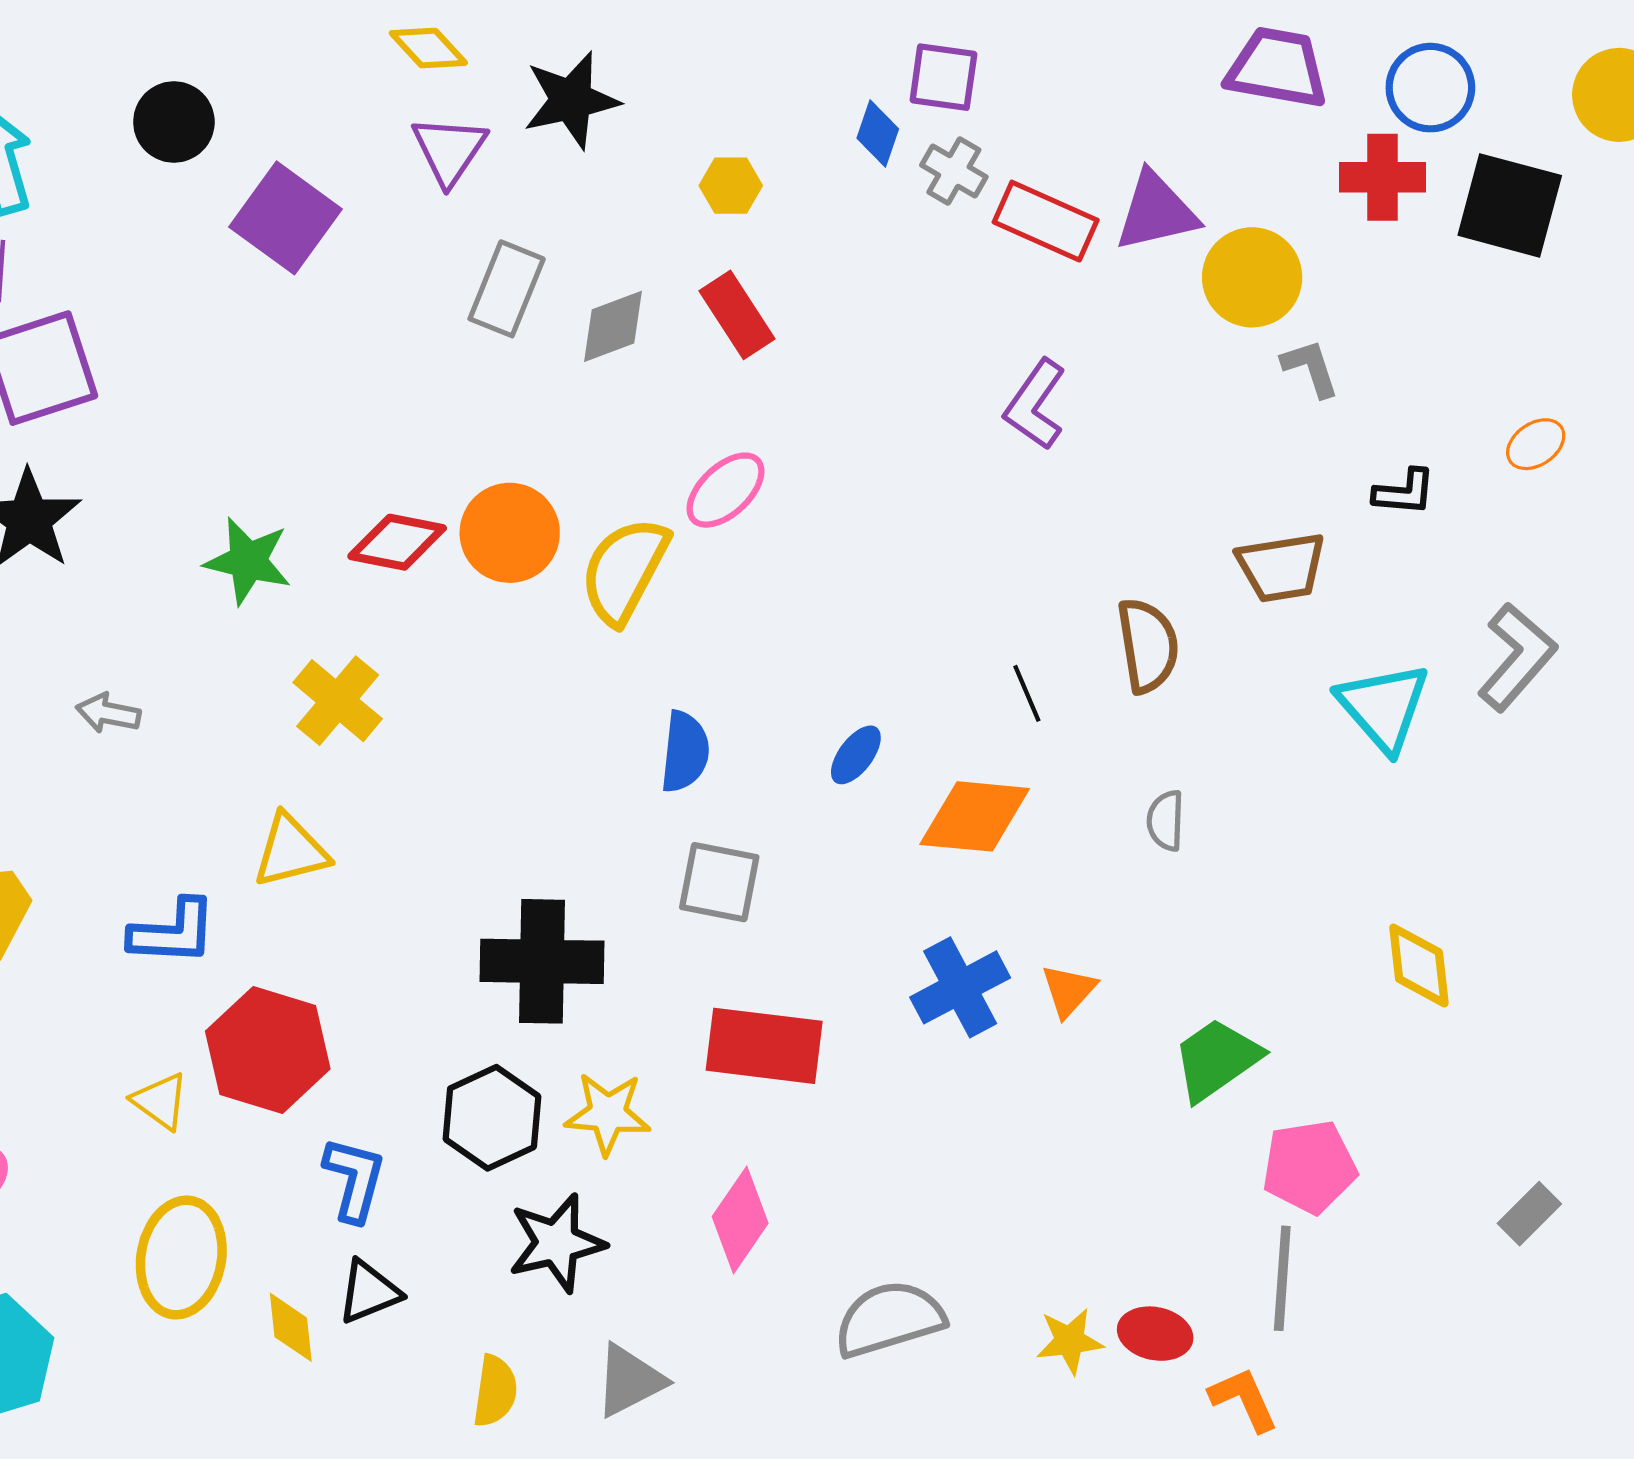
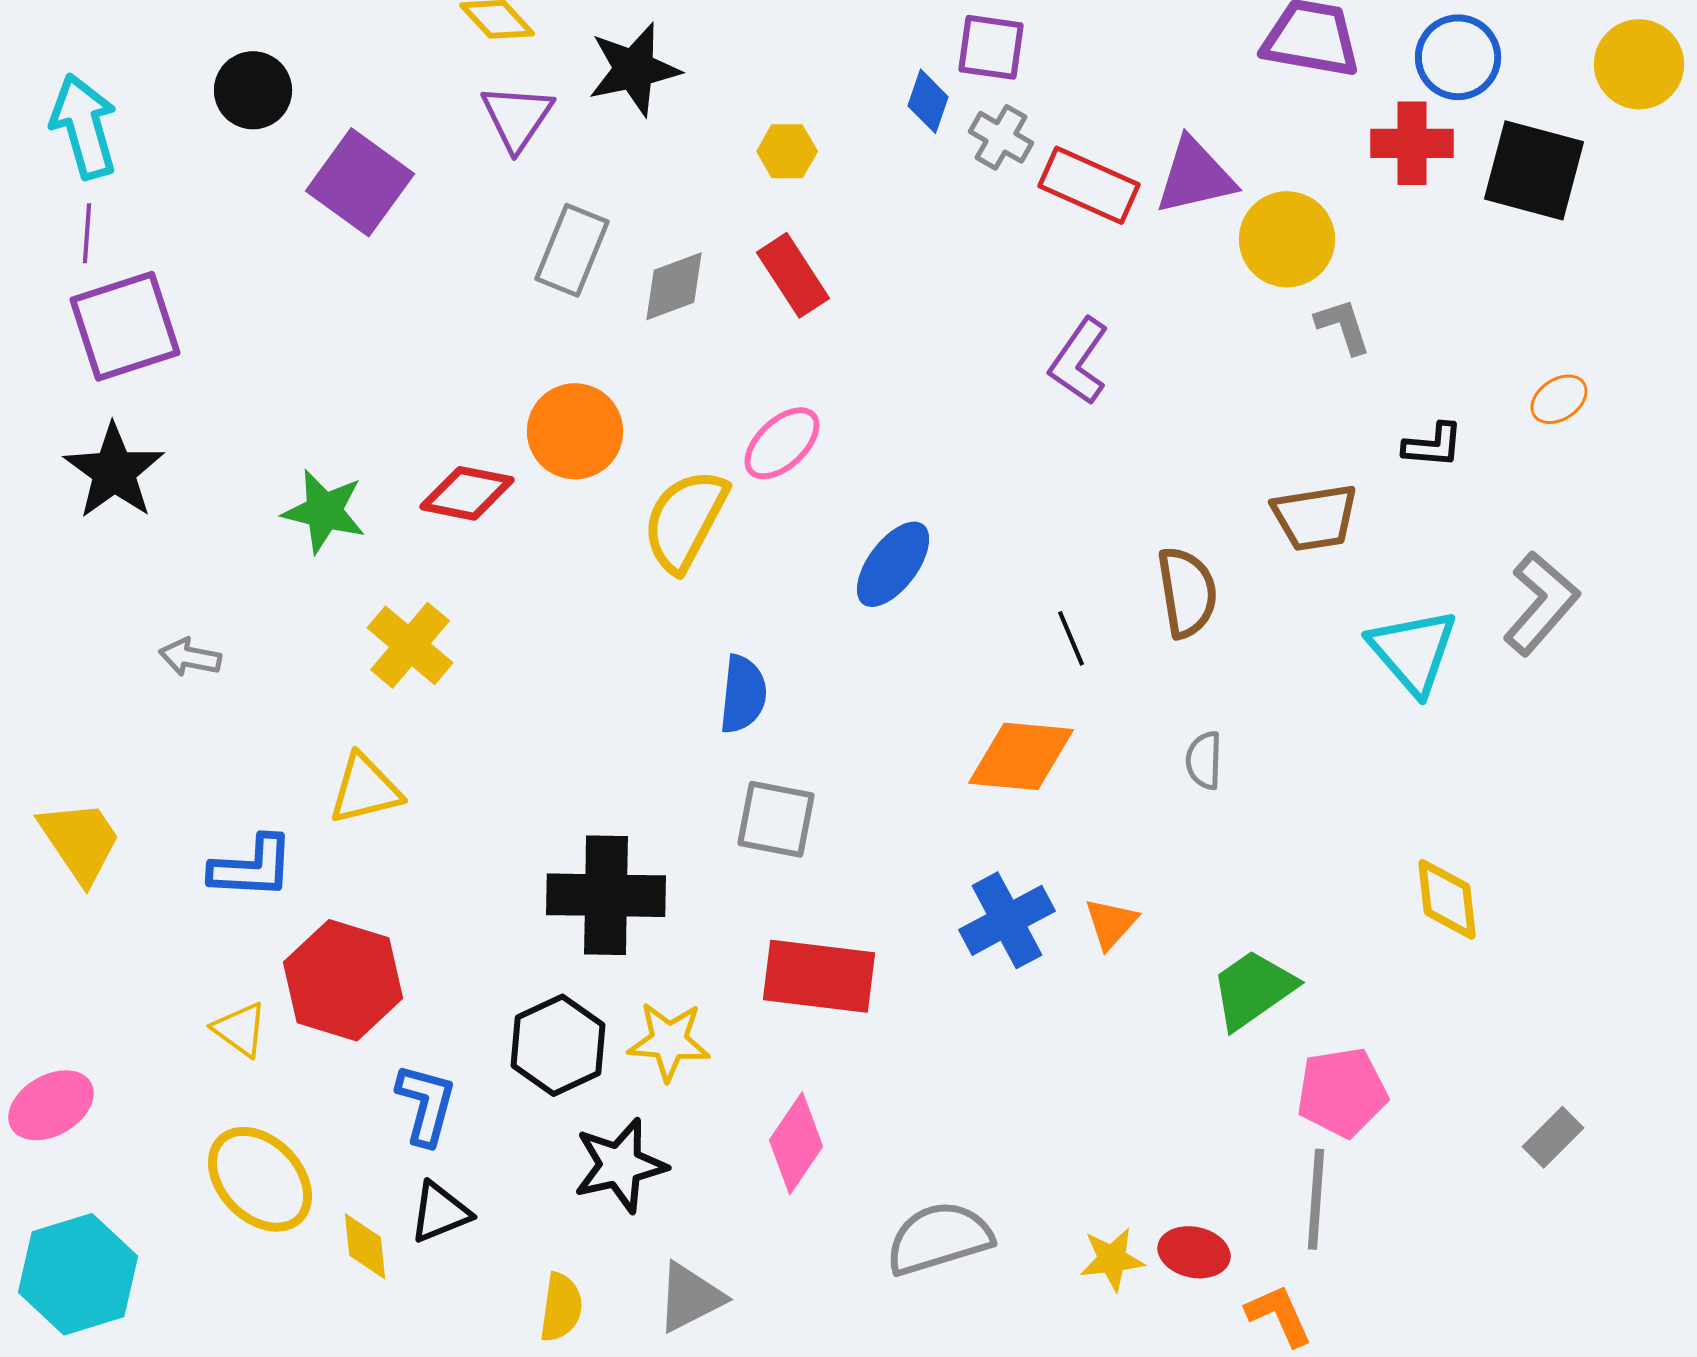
orange circle: (510, 533) -> (575, 431), moved
blue ellipse: (856, 755) -> (893, 564), moved, size x1.5
yellow ellipse: (181, 1257) -> (260, 1179), turned -54

